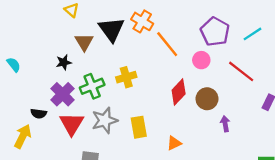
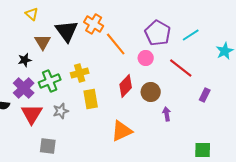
gray star: (105, 120) -> (61, 111), size x0.7
yellow rectangle: (139, 127) -> (91, 99), moved
orange triangle: (174, 143) -> (122, 131), size x1.6

